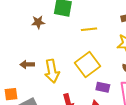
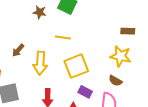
yellow line: (89, 29) -> (63, 37), moved
brown arrow: (27, 64) -> (18, 50), turned -64

